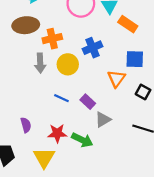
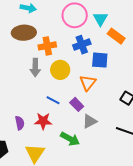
blue cross: (92, 48) -> (82, 45), moved
blue square: (135, 59) -> (100, 60), moved
orange triangle: (116, 79) -> (88, 83), moved
red star: (57, 133) -> (43, 121), moved

